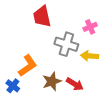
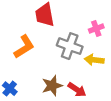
orange L-shape: (28, 66) -> (24, 47), moved

